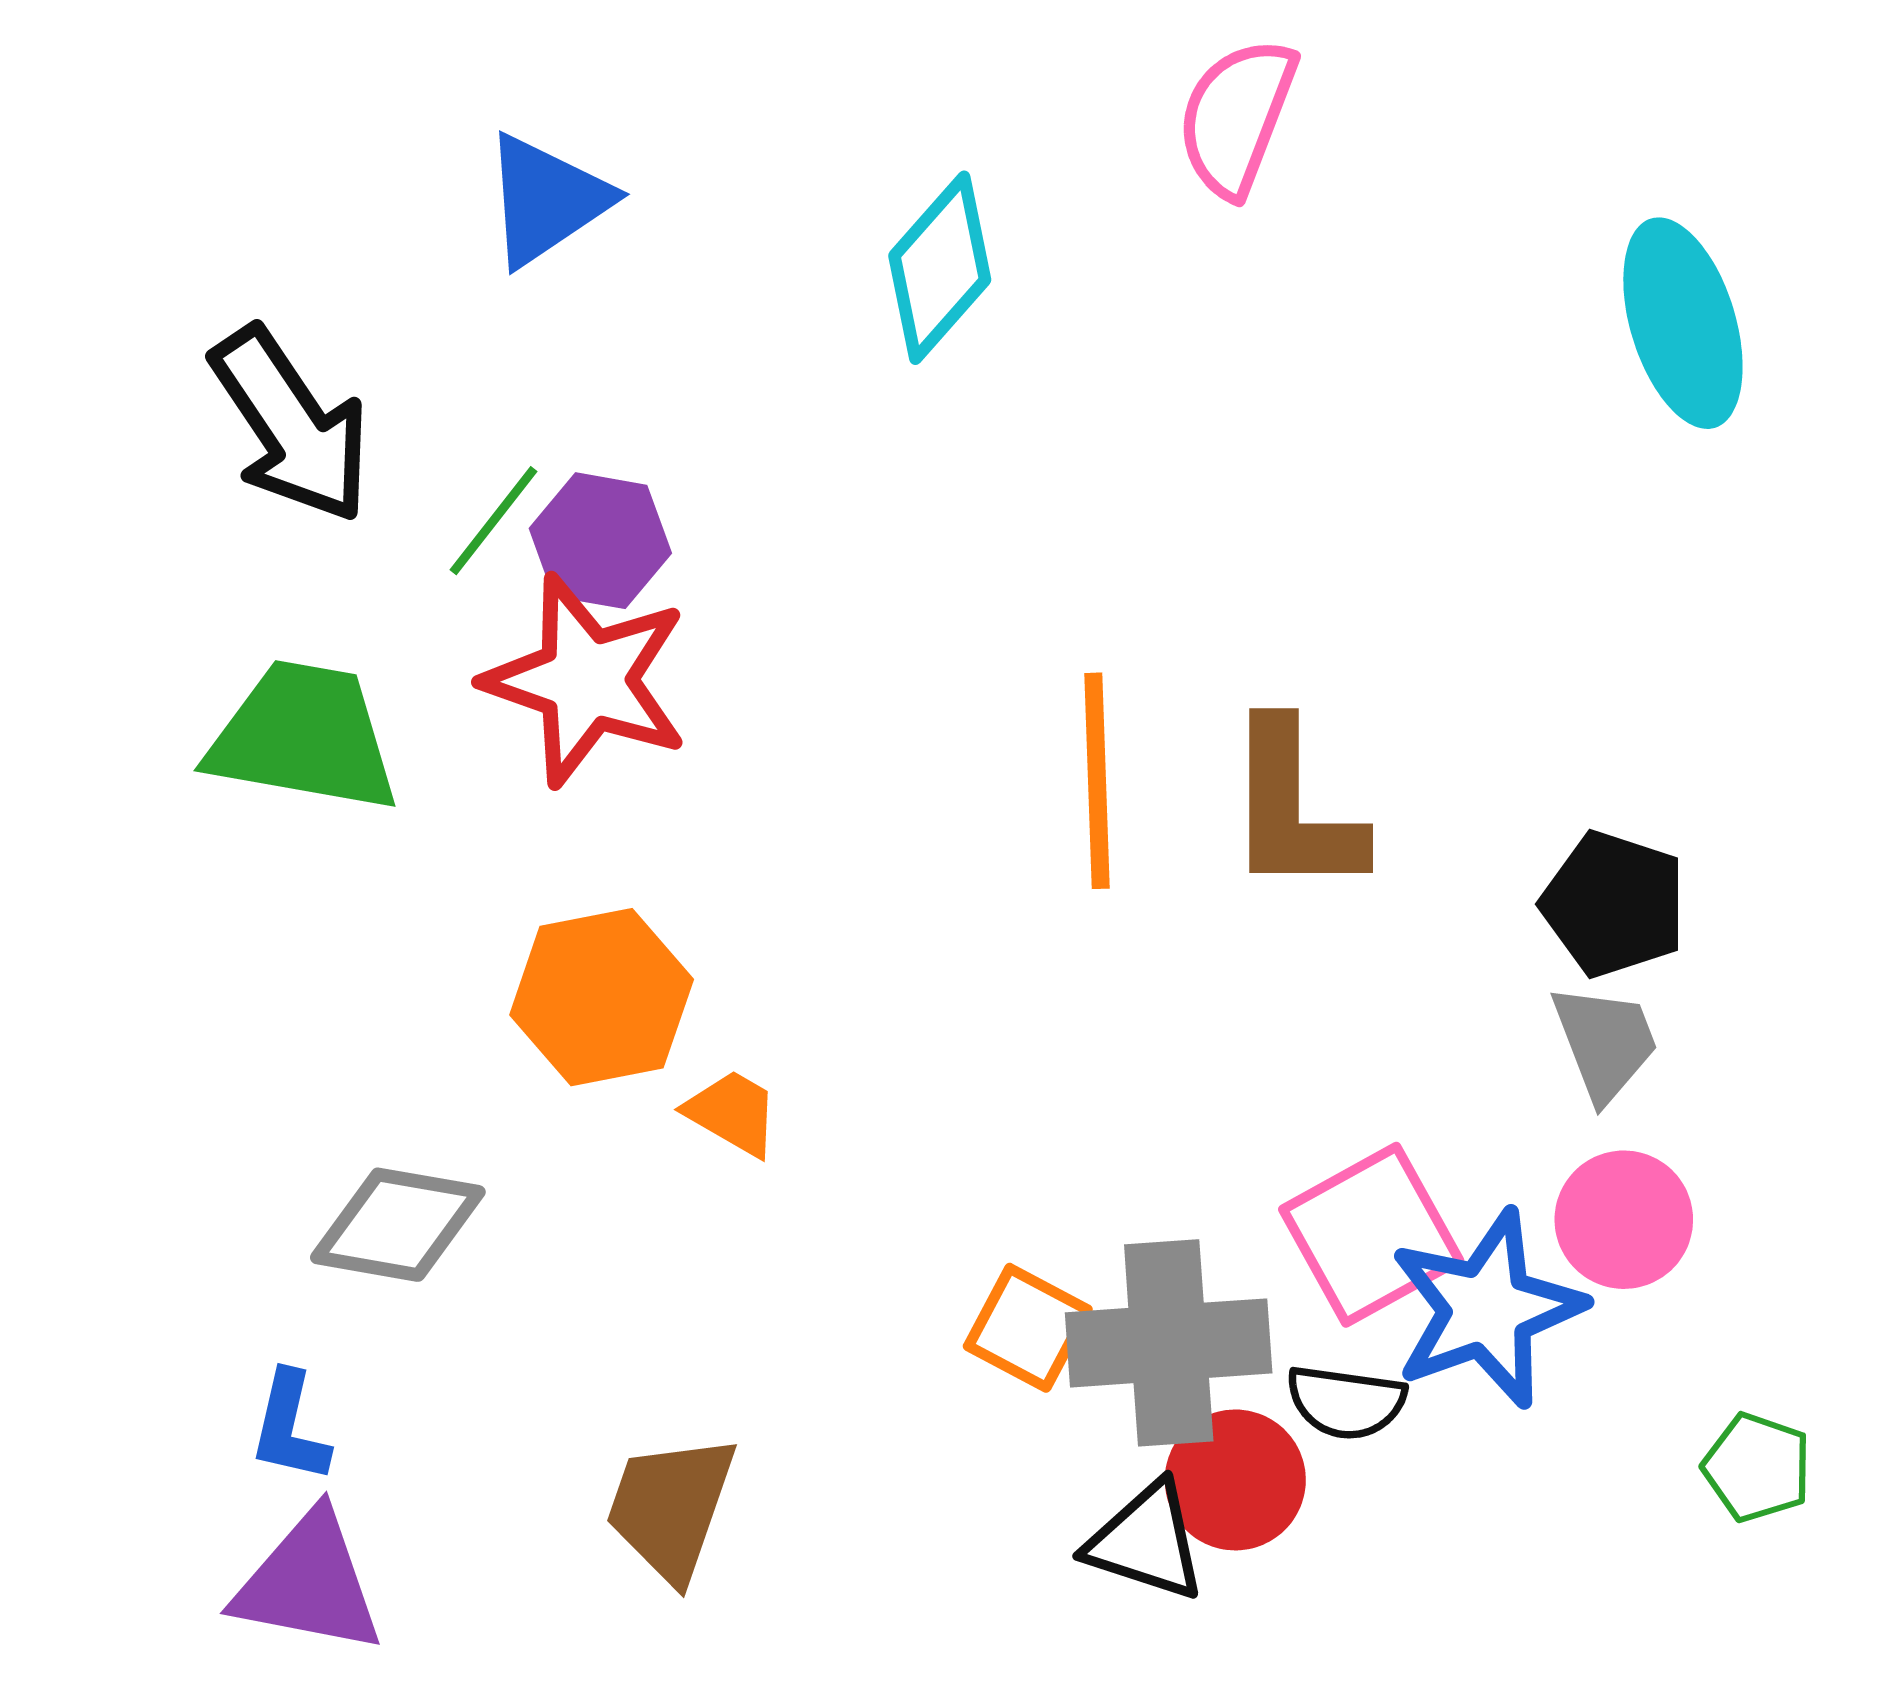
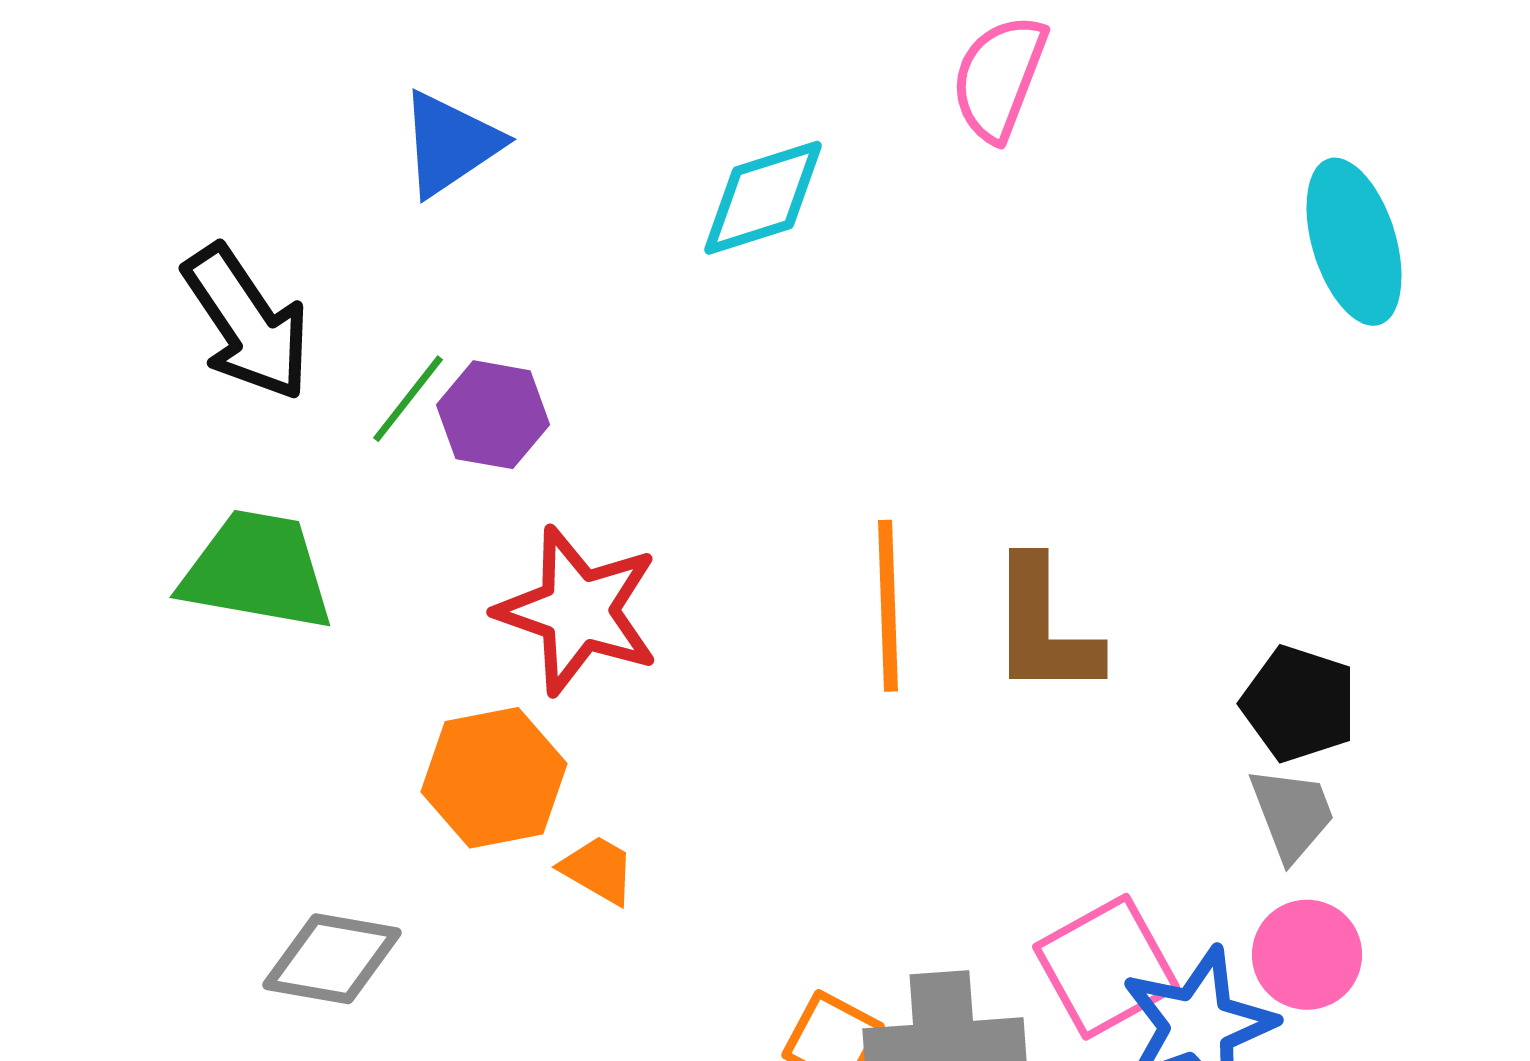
cyan diamond: (940, 268) -> (763, 198), turned 31
red star: (586, 680) -> (578, 611), moved

